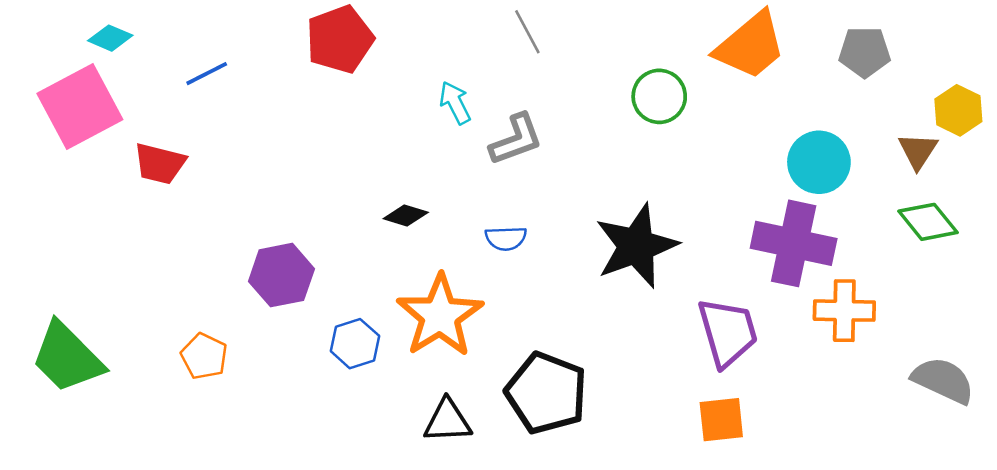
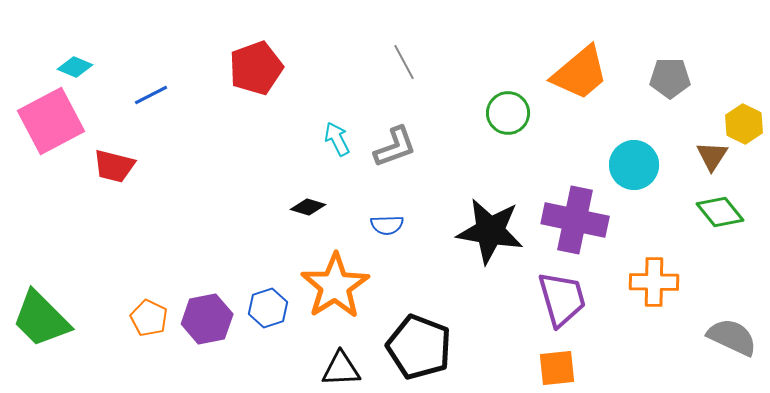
cyan arrow: (455, 103) -> (337, 139), moved
purple cross: (794, 243) -> (575, 220), moved
black star: (636, 246) -> (490, 231), turned 30
purple hexagon: (281, 275) -> (207, 319), moved

